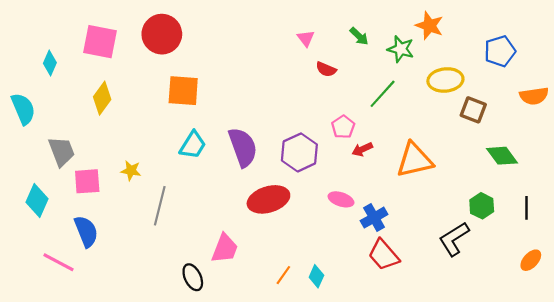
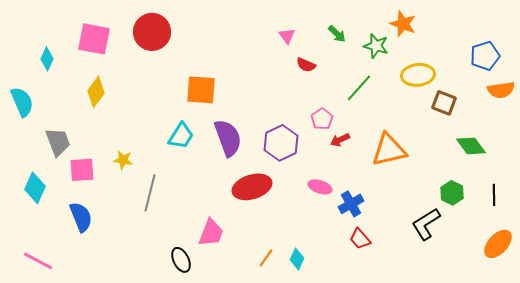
blue pentagon: (500, 51) -> (485, 56), moved
orange square: (183, 91) -> (201, 90), moved
red trapezoid: (384, 255) -> (360, 239), size x0.7
orange ellipse: (531, 260) -> (498, 244), size x1.4
pink line: (58, 262) -> (38, 261), moved

